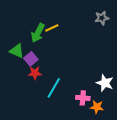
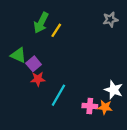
yellow line: (52, 28) -> (56, 30), turned -32
green arrow: (38, 33) -> (41, 23), moved
orange star: (97, 107) -> (105, 107), moved

